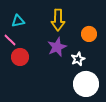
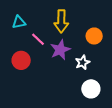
pink line: (10, 40) -> (38, 39), moved
white circle: (86, 84) -> (91, 89), size x0.7

